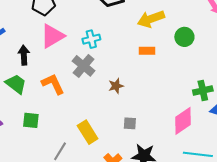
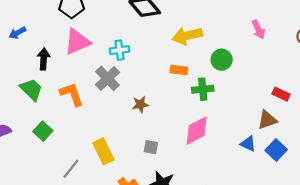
green cross: (203, 90) -> (203, 89), moved
green square: (31, 120) -> (43, 131), turned 30
pink diamond: (183, 121) -> (197, 131), moved

